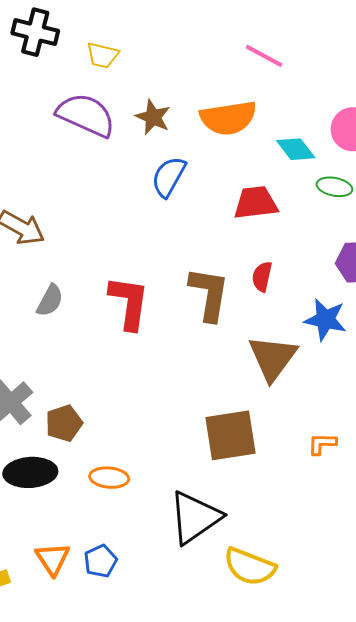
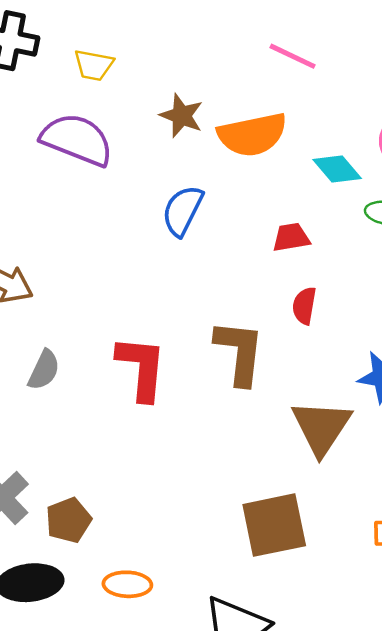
brown star: (153, 117) -> (182, 116), moved
red trapezoid: (256, 203) -> (291, 237), size x0.7
red semicircle: (262, 277) -> (304, 306), moved

